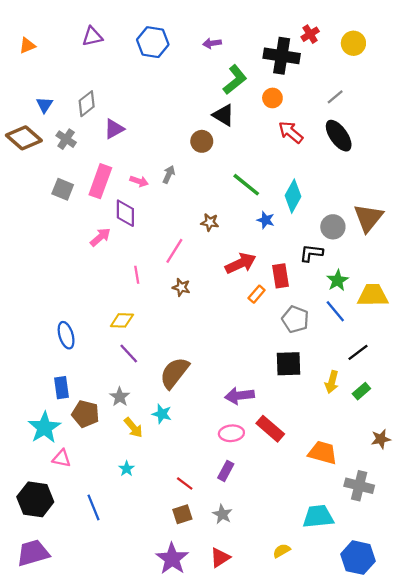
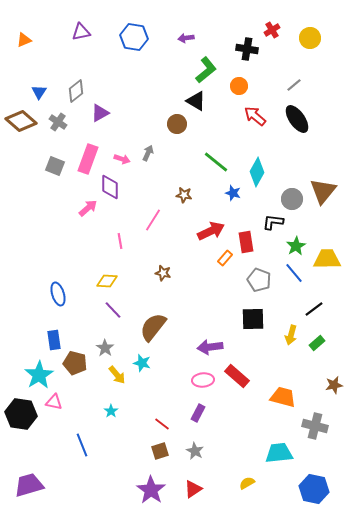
black cross: (282, 56) -> (247, 49), size x0.7
brown star: (181, 287) -> (163, 273), moved
black hexagon: (35, 499) -> (21, 414), moved

